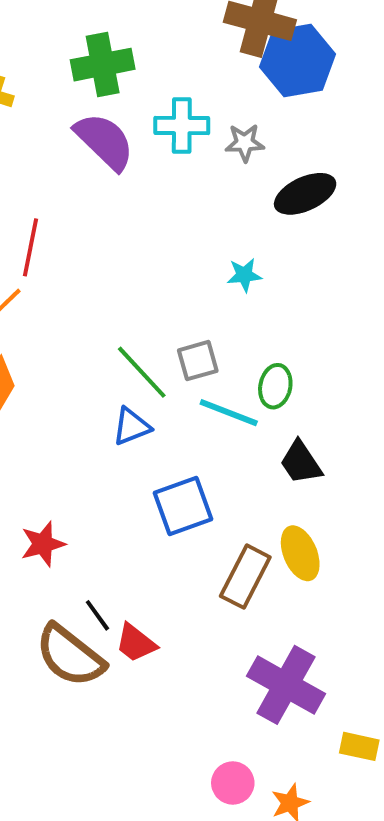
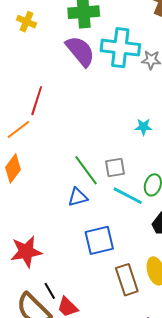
cyan cross: (182, 126) -> (120, 48), size x1.4
red star: (43, 544) -> (26, 252), size x1.4
brown rectangle: (245, 577) -> (127, 280), turned -52

